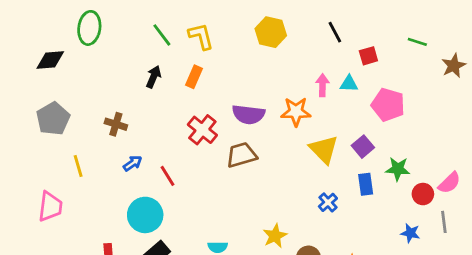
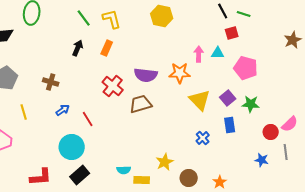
black line: (335, 32) -> (223, 11), moved
green line: (417, 42) -> (244, 14), moved
green star: (398, 169) -> (251, 104), moved

